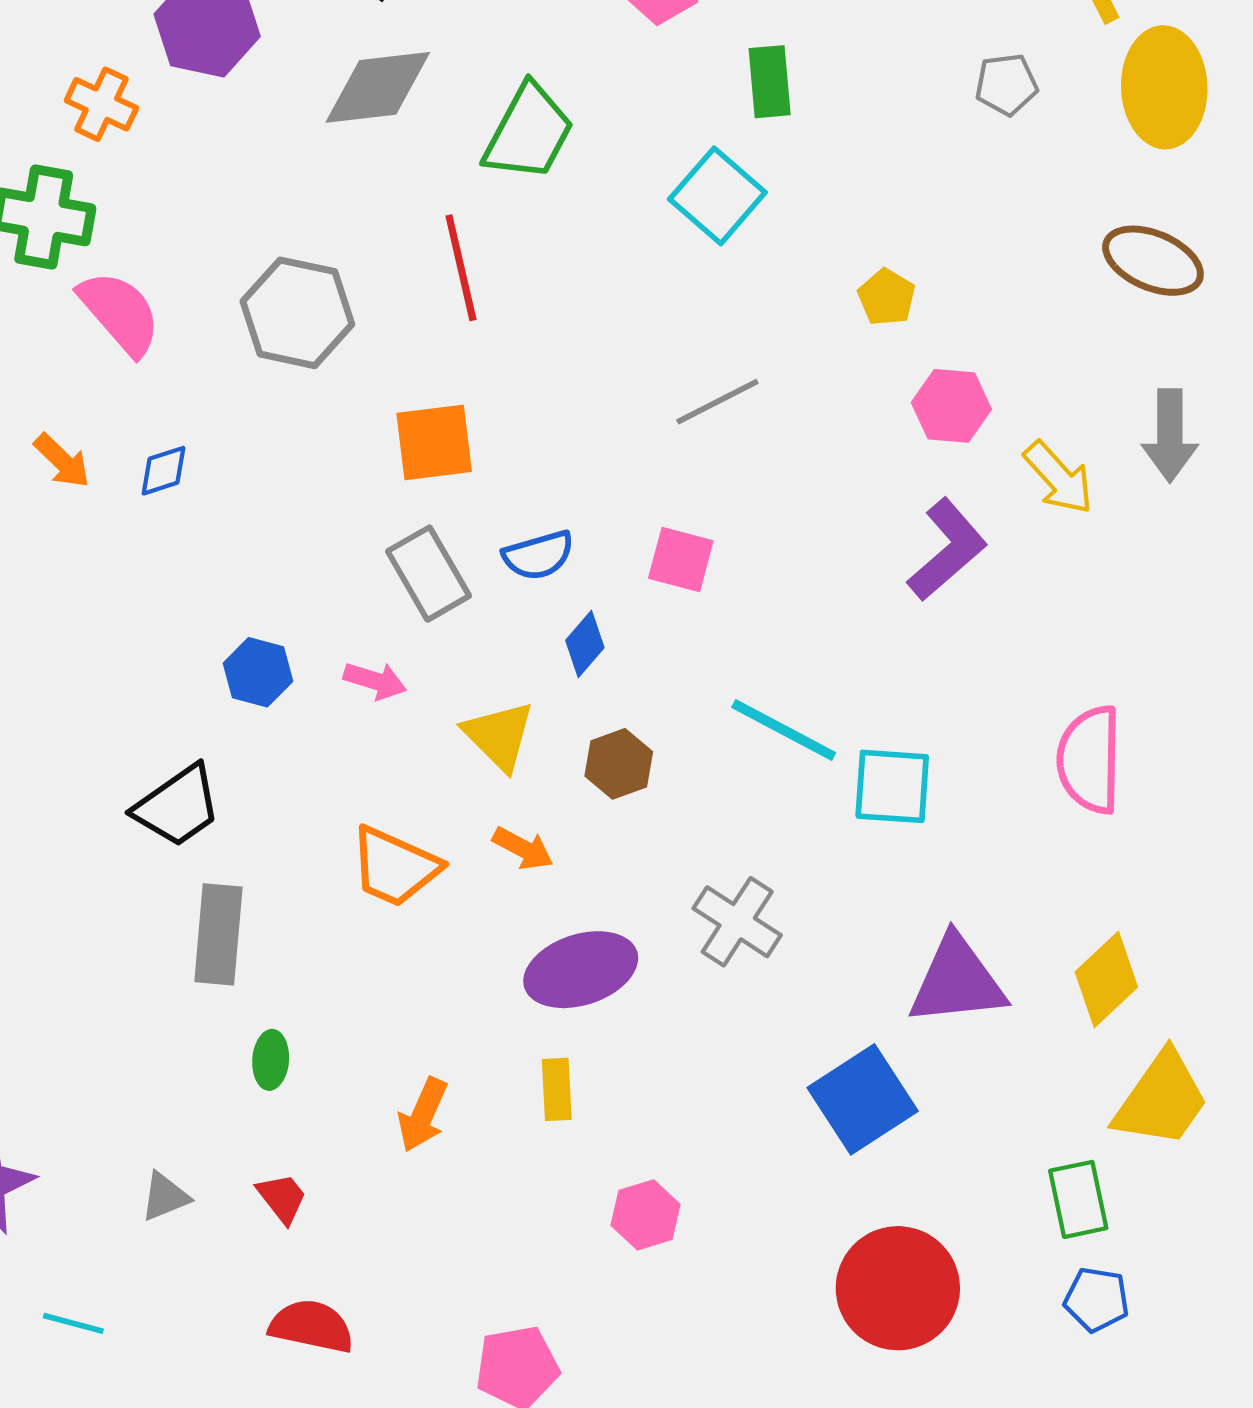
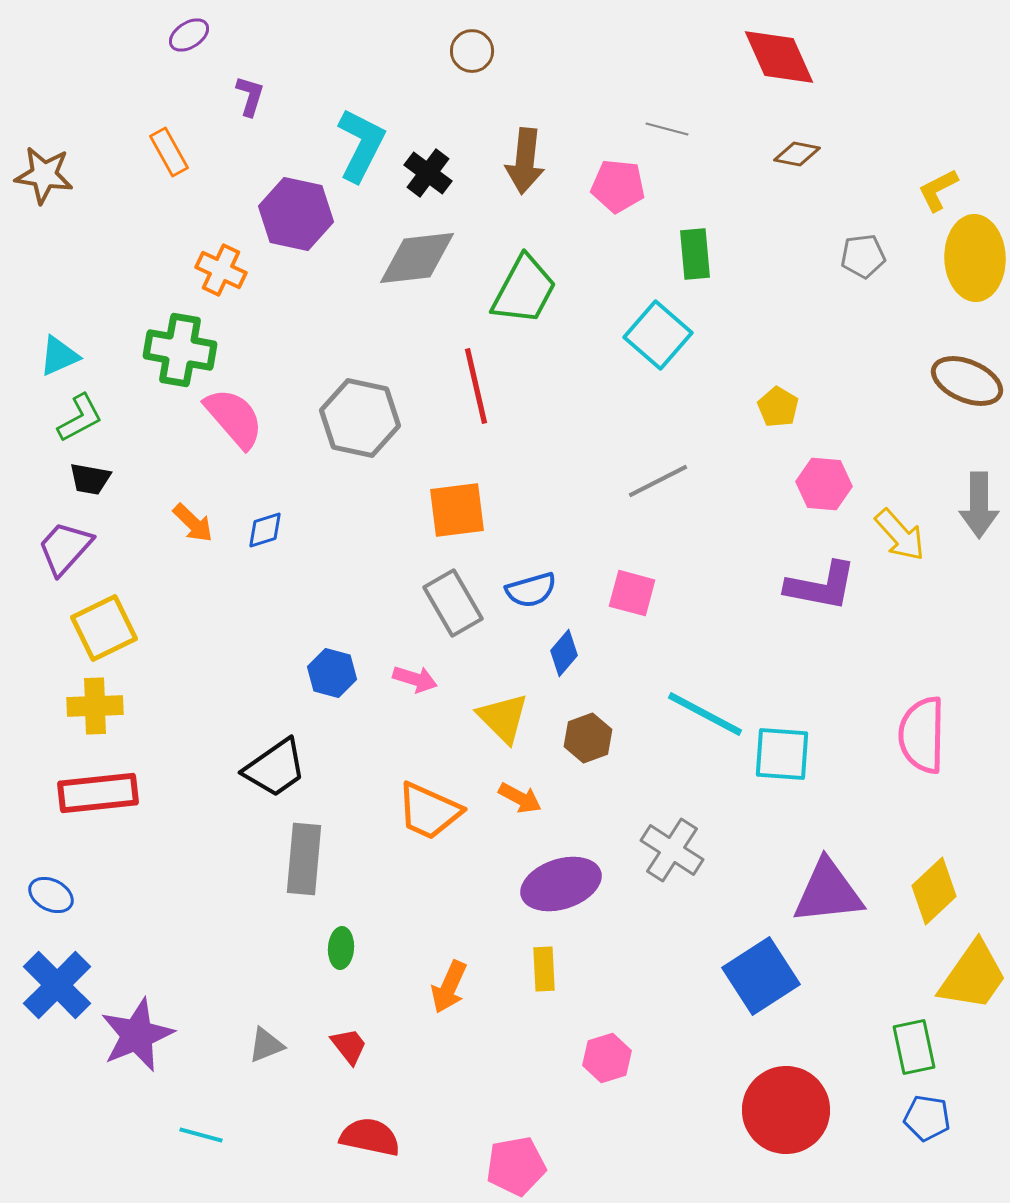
purple L-shape: (947, 550) -> (821, 586), turned 52

